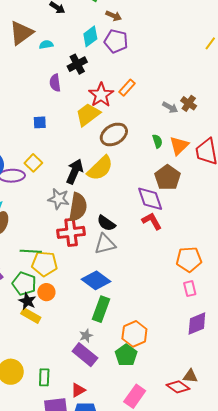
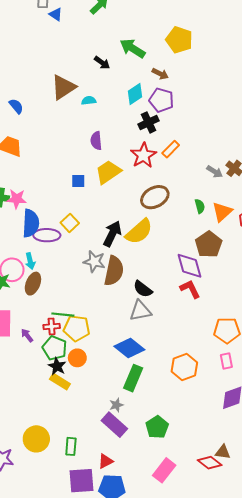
black cross: (77, 64) -> (149, 122), moved
yellow trapezoid: (88, 115) -> (108, 172), moved
red cross: (71, 232) -> (52, 327), moved, size x0.6
orange hexagon: (134, 334) -> (184, 367), moved

